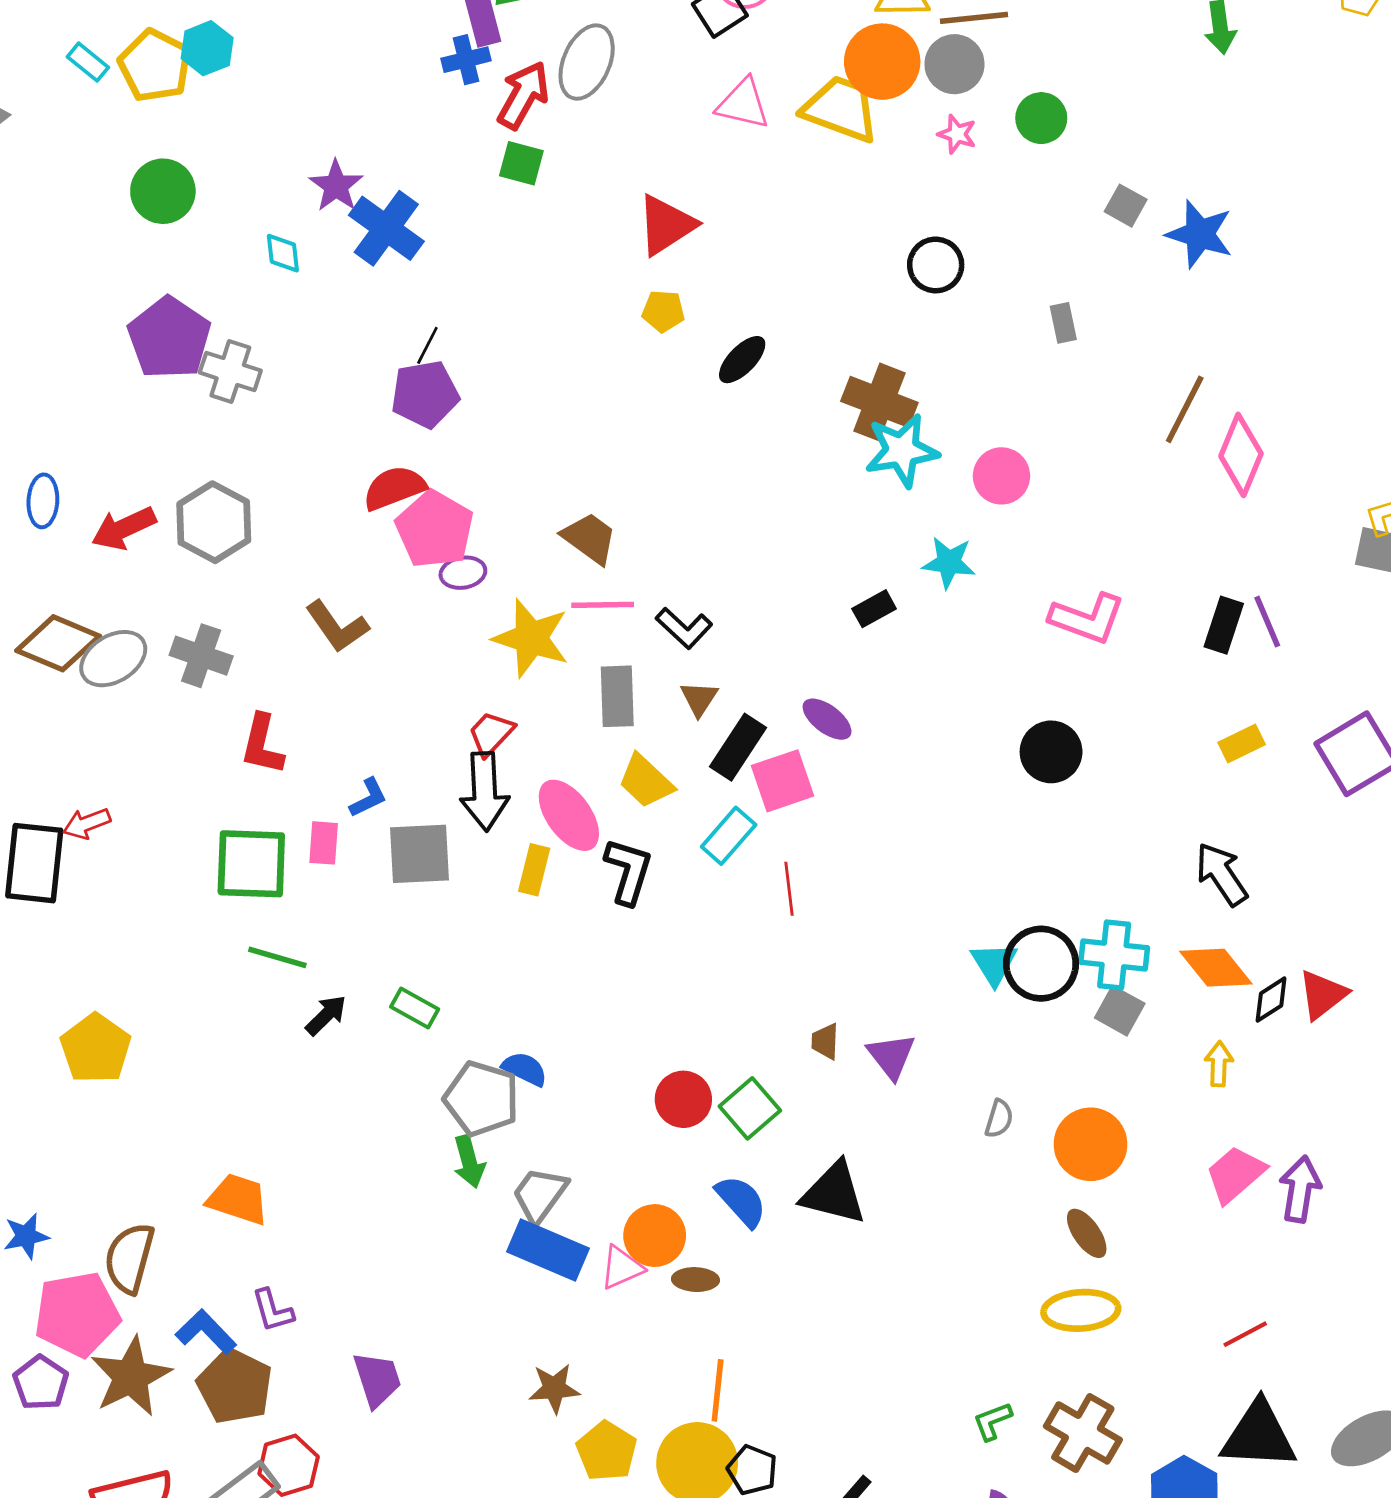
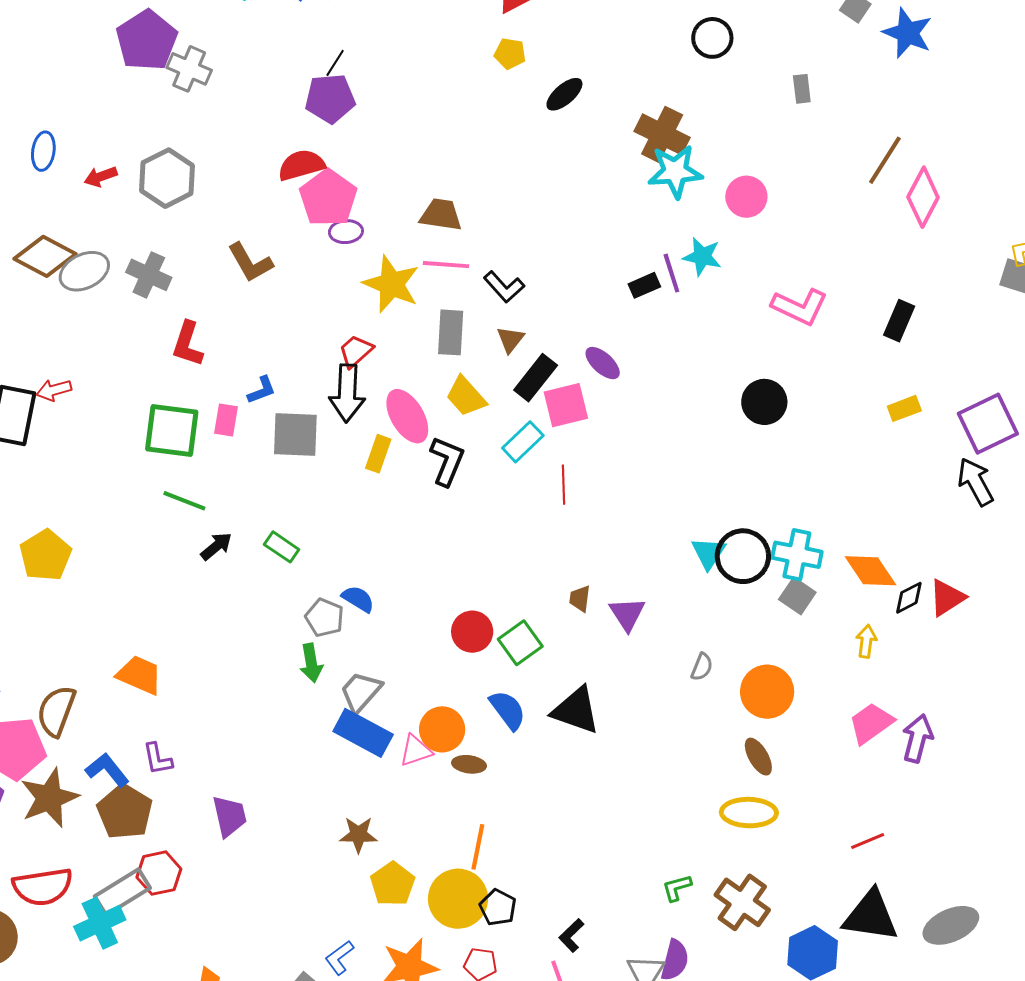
red arrow: (124, 528) -> (101, 177), size x0.7
brown trapezoid: (590, 538) -> (441, 215), turned -33
purple line: (1267, 622) -> (671, 273), moved
black arrow: (1222, 874) -> (976, 482), moved
gray pentagon: (482, 1099) -> (325, 618), size x0.7

